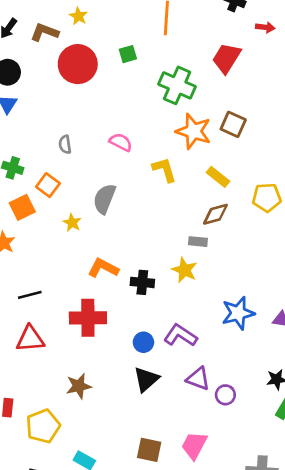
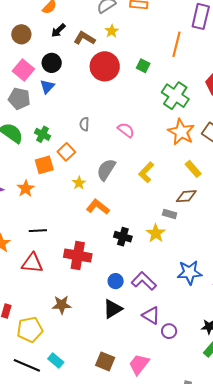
green square: (128, 54) -> (143, 66), turned 32
yellow L-shape: (164, 170) -> (146, 172), moved, turned -130
orange L-shape: (103, 268) -> (98, 207), moved

